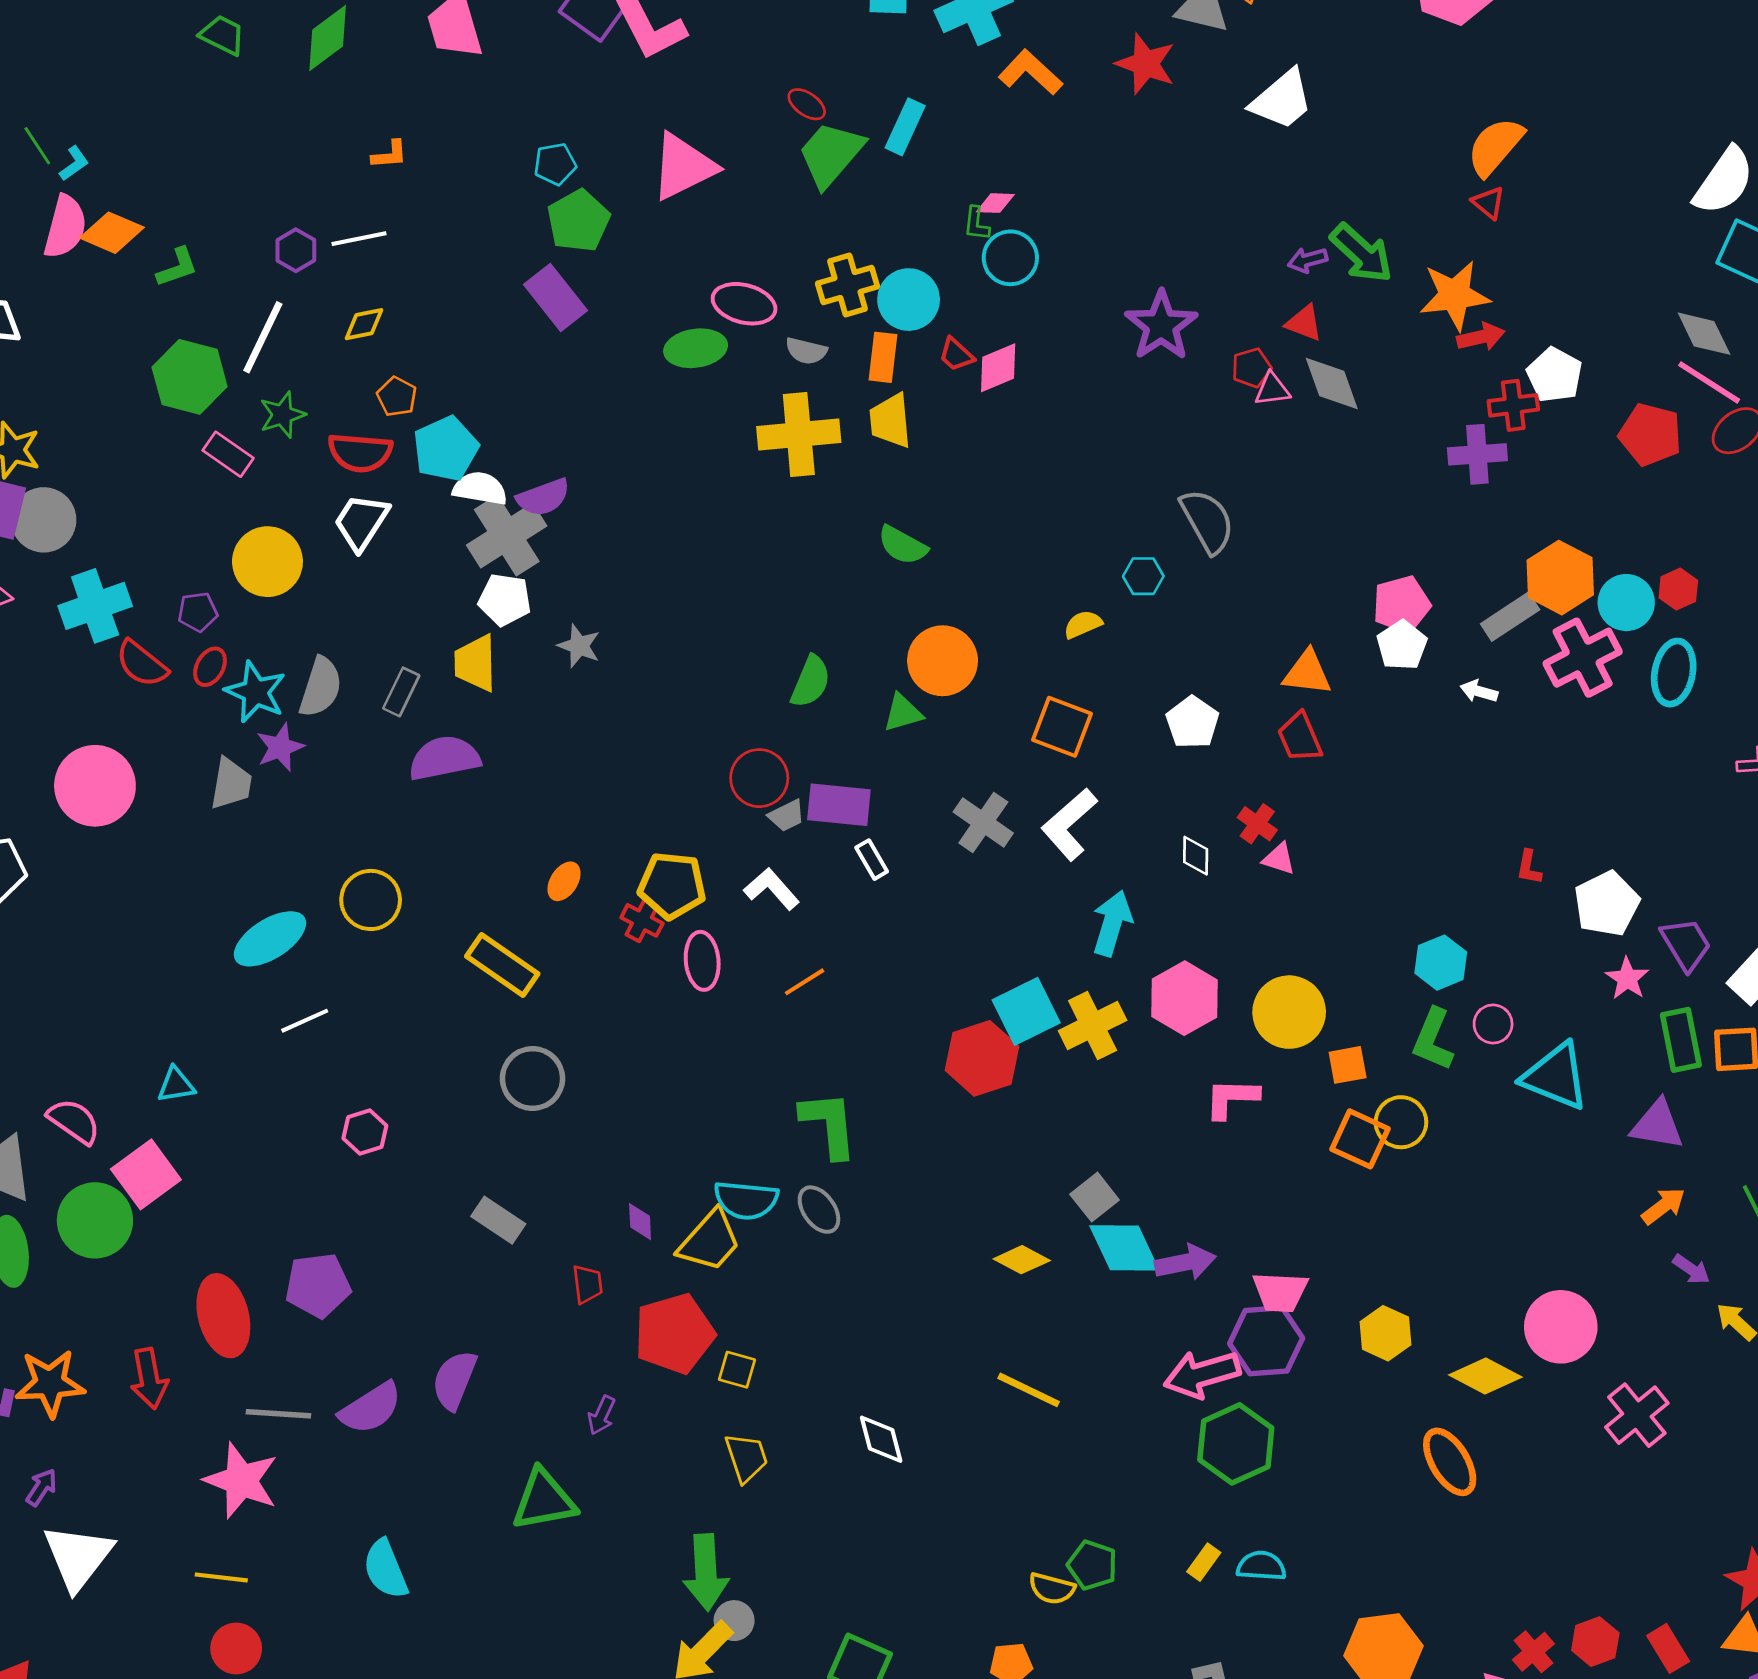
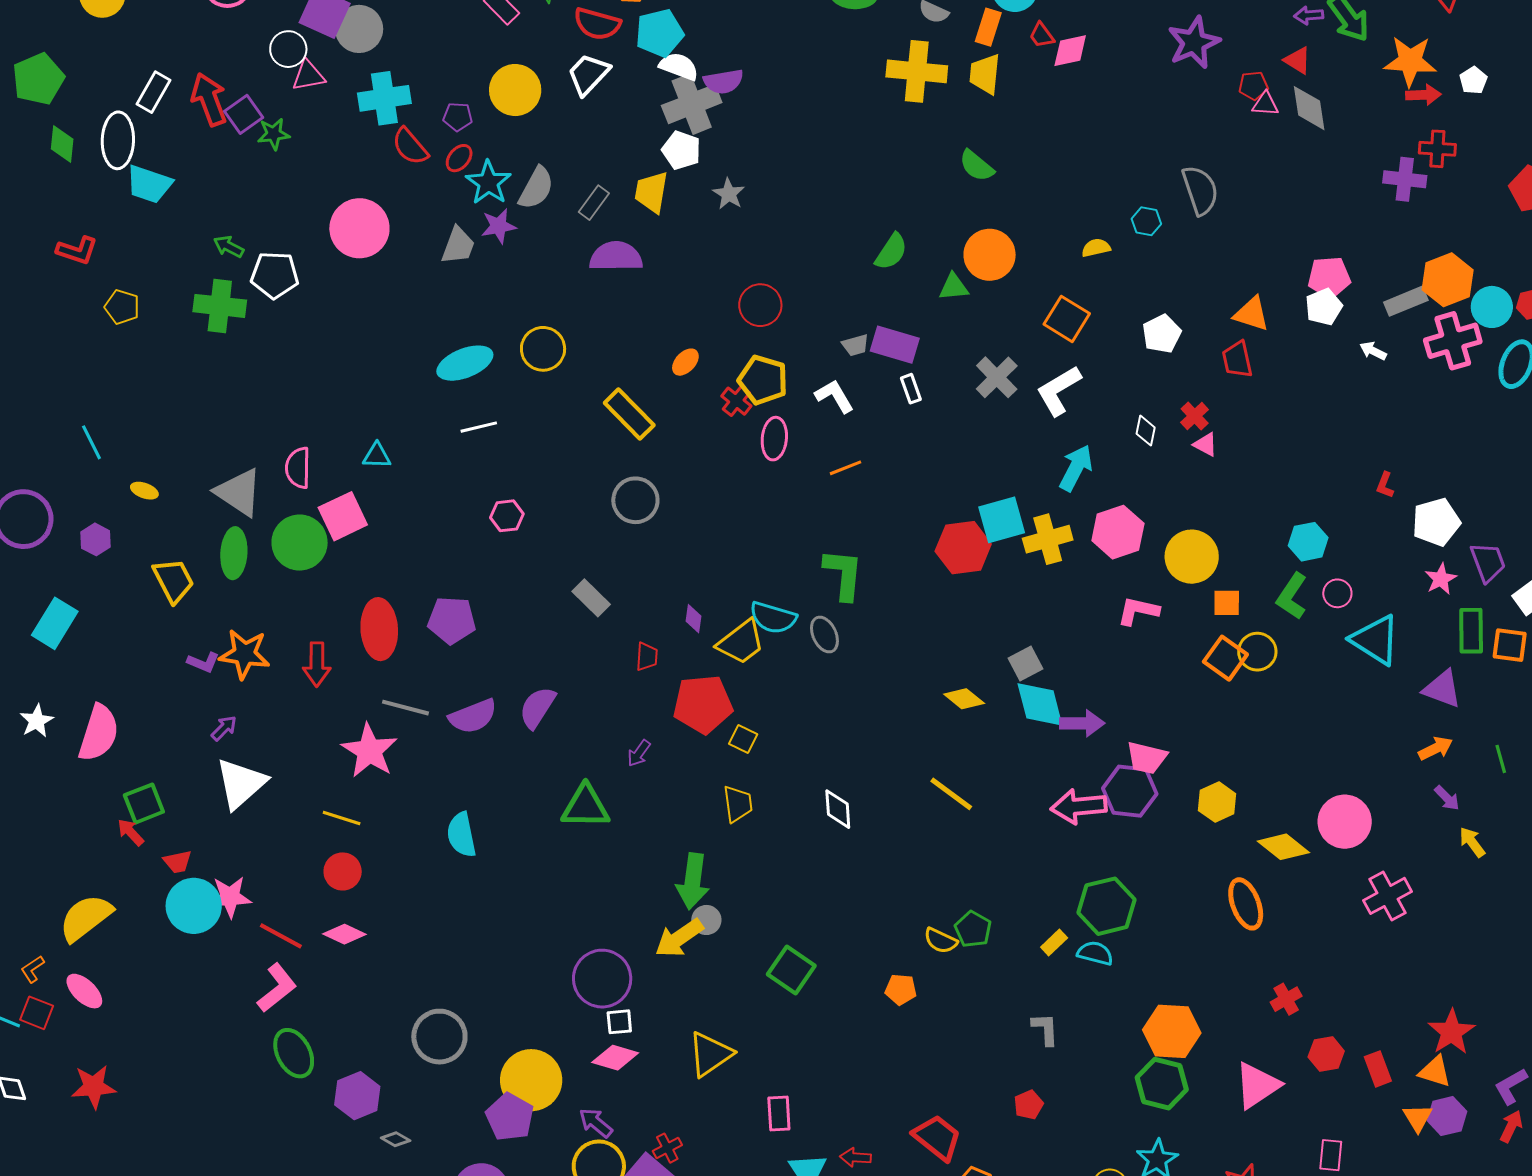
white pentagon: (1555, 375) -> (1473, 80), moved, size x0.7
red circle: (759, 778) -> (760, 305), moved
pink semicircle: (74, 1121) -> (298, 468), turned -135
green hexagon: (1236, 1444) -> (1107, 906), moved
red cross: (1533, 1652) -> (1286, 999), moved

